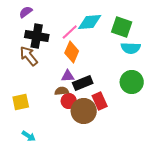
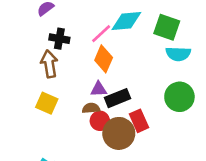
black cross: (37, 36) -> (59, 39), size x0.7
brown arrow: (29, 56) -> (49, 64), turned 30
yellow square: (21, 102) -> (47, 103), moved, turned 36

